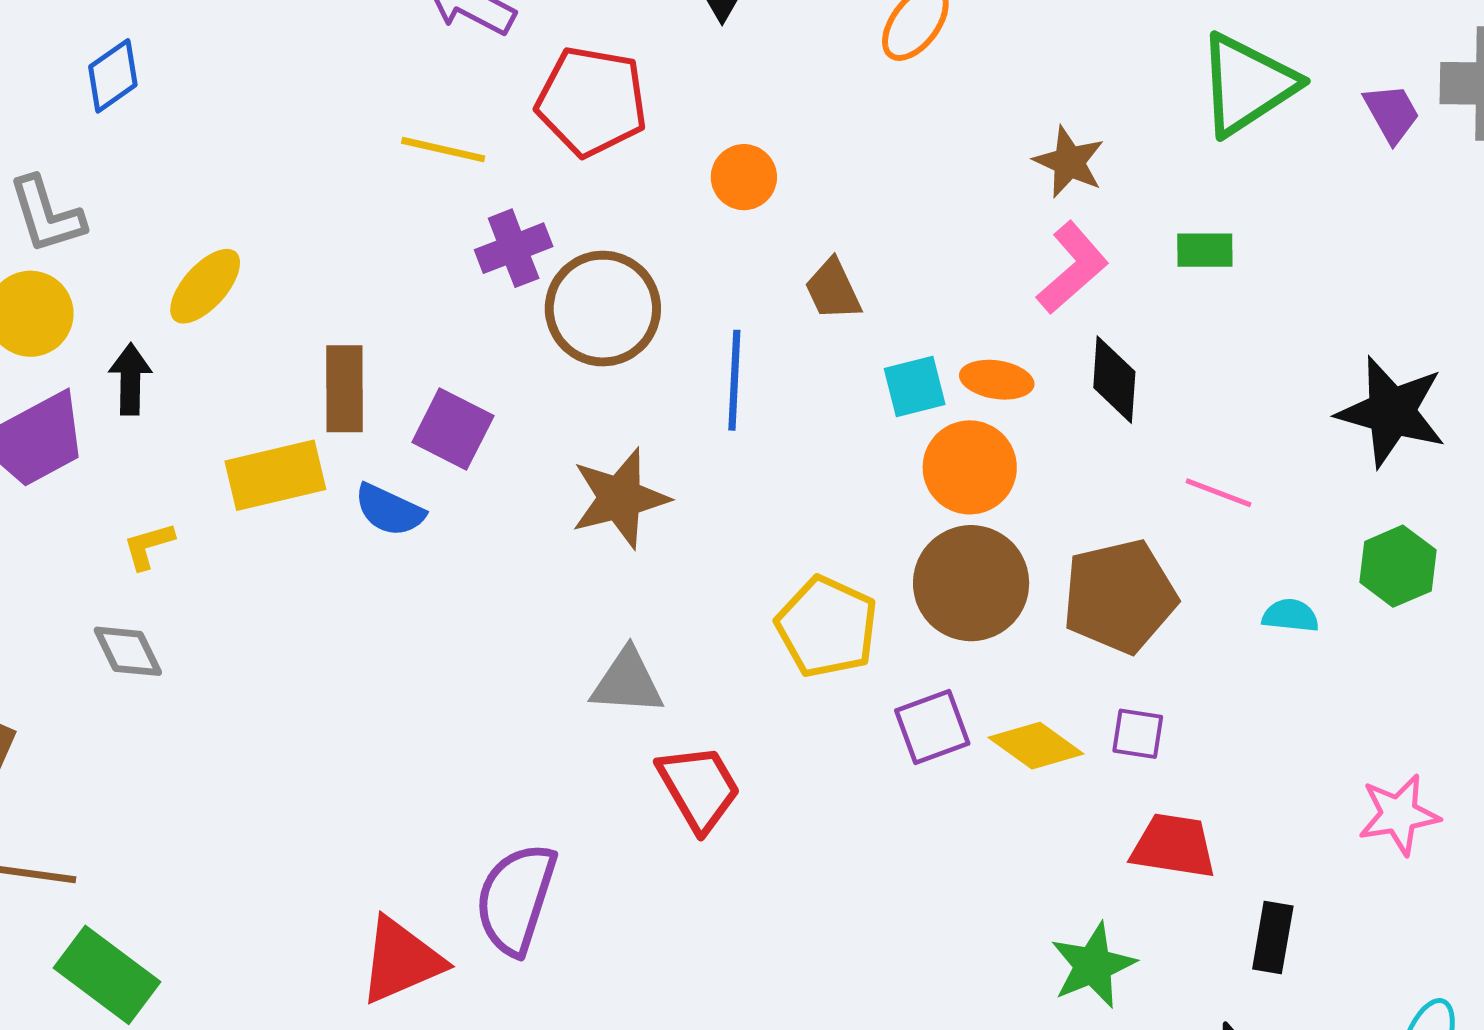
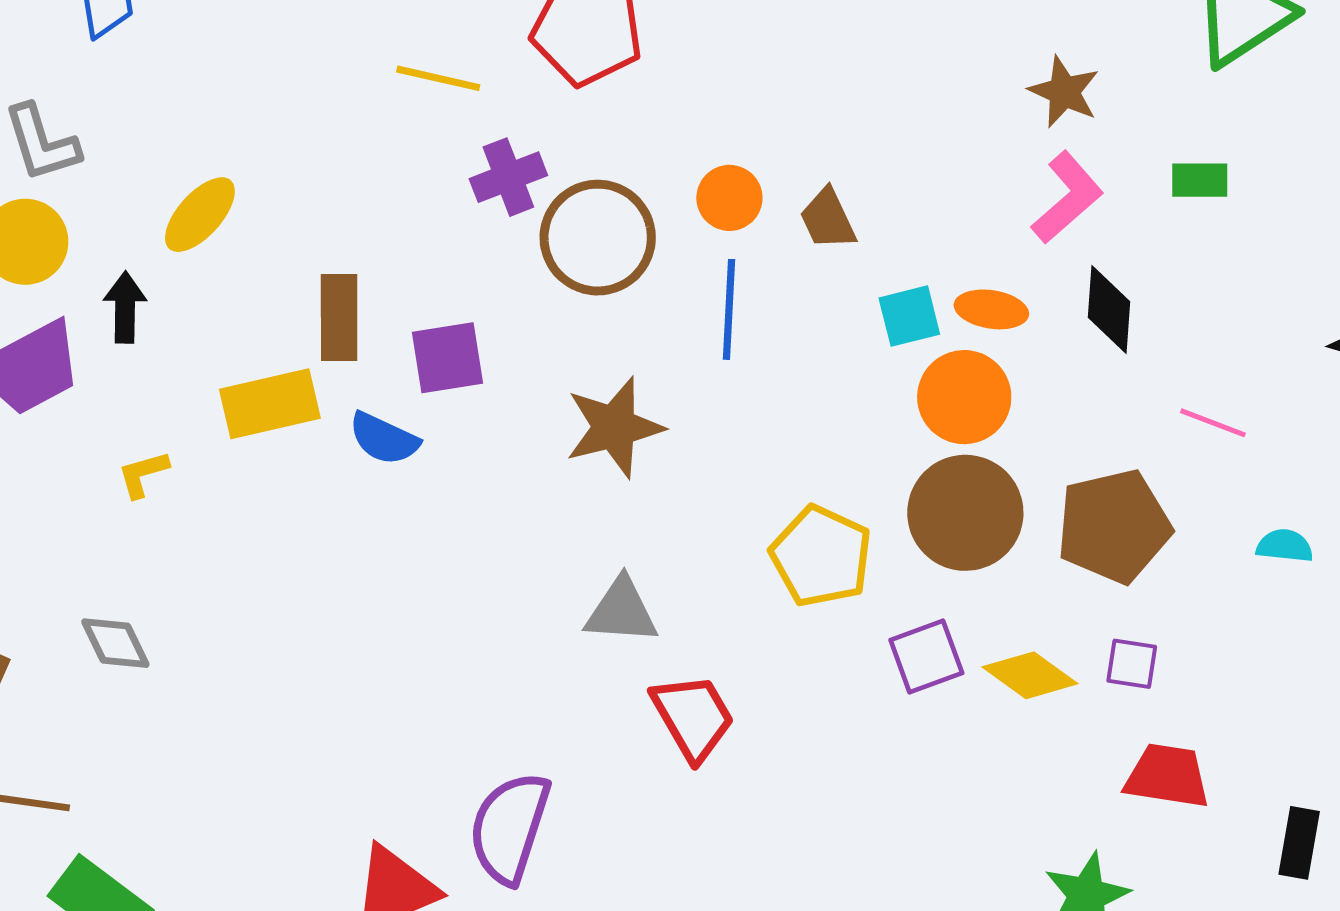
orange circle: (744, 177) -> (729, 198), moved
purple square: (453, 429) -> (448, 358), turned -36
gray diamond: (128, 651) -> (115, 643), moved
black rectangle: (1273, 937) -> (1299, 843), moved

